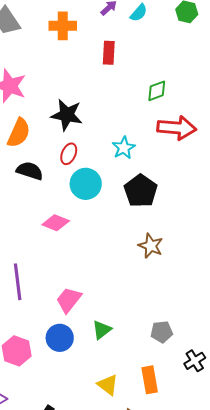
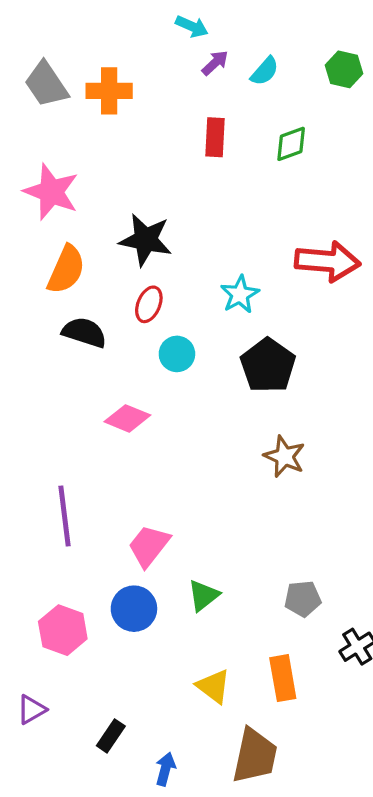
orange cross: (63, 26) -> (109, 91), moved
green diamond: (157, 91) -> (291, 144), moved
cyan circle: (86, 184) -> (177, 354), size x0.7

